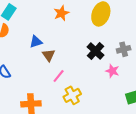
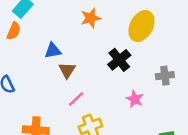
black cross: (96, 51) -> (119, 60), moved
pink star: (112, 71) -> (135, 99), moved

